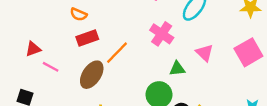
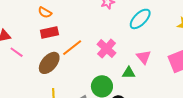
pink cross: (162, 34) -> (107, 49), moved
green triangle: (177, 69) -> (129, 73), moved

